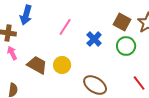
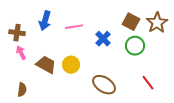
blue arrow: (26, 15) -> (45, 21), moved
pink line: (65, 27) -> (74, 27), turned 48

